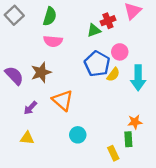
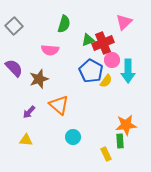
green semicircle: (50, 16) -> (64, 24), moved
red cross: (108, 21) -> (103, 43), moved, size x1.5
purple semicircle: (14, 76) -> (14, 68), moved
cyan arrow: (138, 78) -> (128, 71), moved
orange star: (135, 122) -> (126, 125), size x1.5

